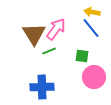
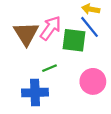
green line: (49, 51) -> (49, 68), moved
green square: (82, 56) -> (74, 40), moved, size x1.6

